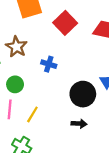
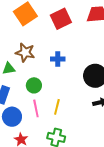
red square: (65, 23) -> (61, 19), turned 35

